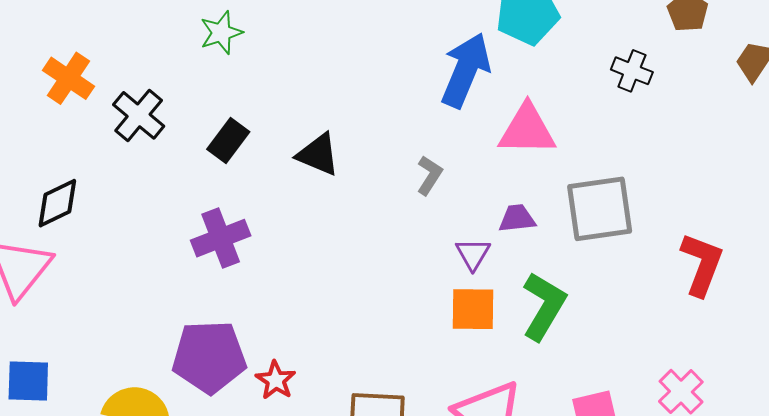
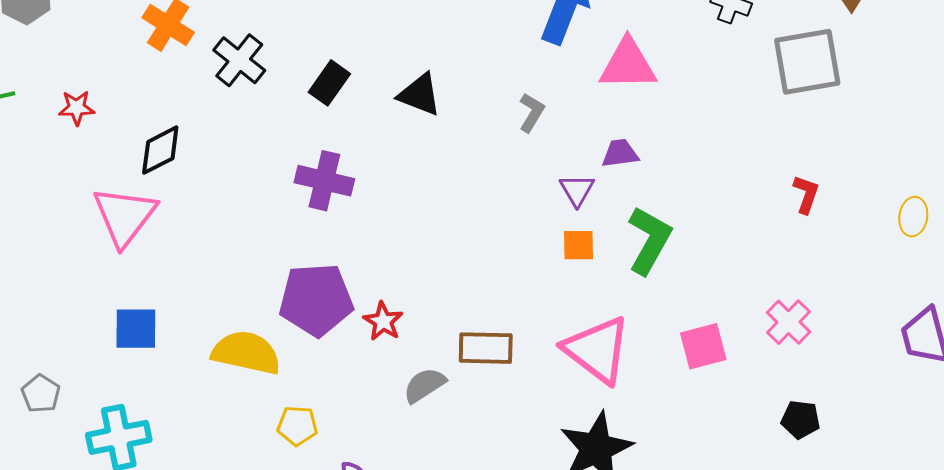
gray square: (600, 209) -> (807, 62), moved
purple cross: (221, 238) -> (324, 181), turned 36
red L-shape: (702, 264) -> (806, 194), size x0.6
orange square: (473, 309) -> (579, 245), size x0.7

